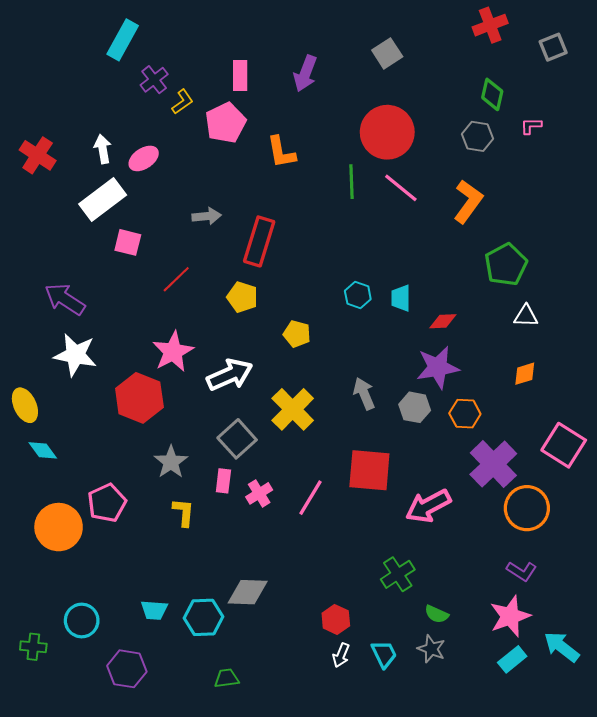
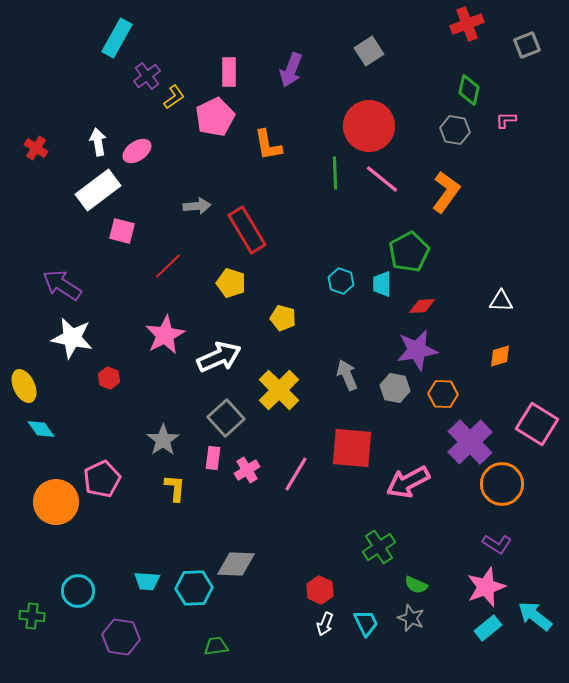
red cross: (38, 155) -> (36, 148), size x0.7
red rectangle: (259, 241) -> (247, 230), turned -48
green pentagon: (506, 265) -> (409, 252), moved
red hexagon: (139, 398) -> (109, 378), moved, size x0.5

